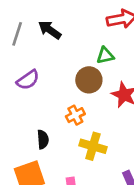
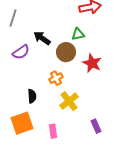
black arrow: (50, 30) -> (42, 38), moved
yellow cross: (93, 146) -> (69, 101), turned 36

